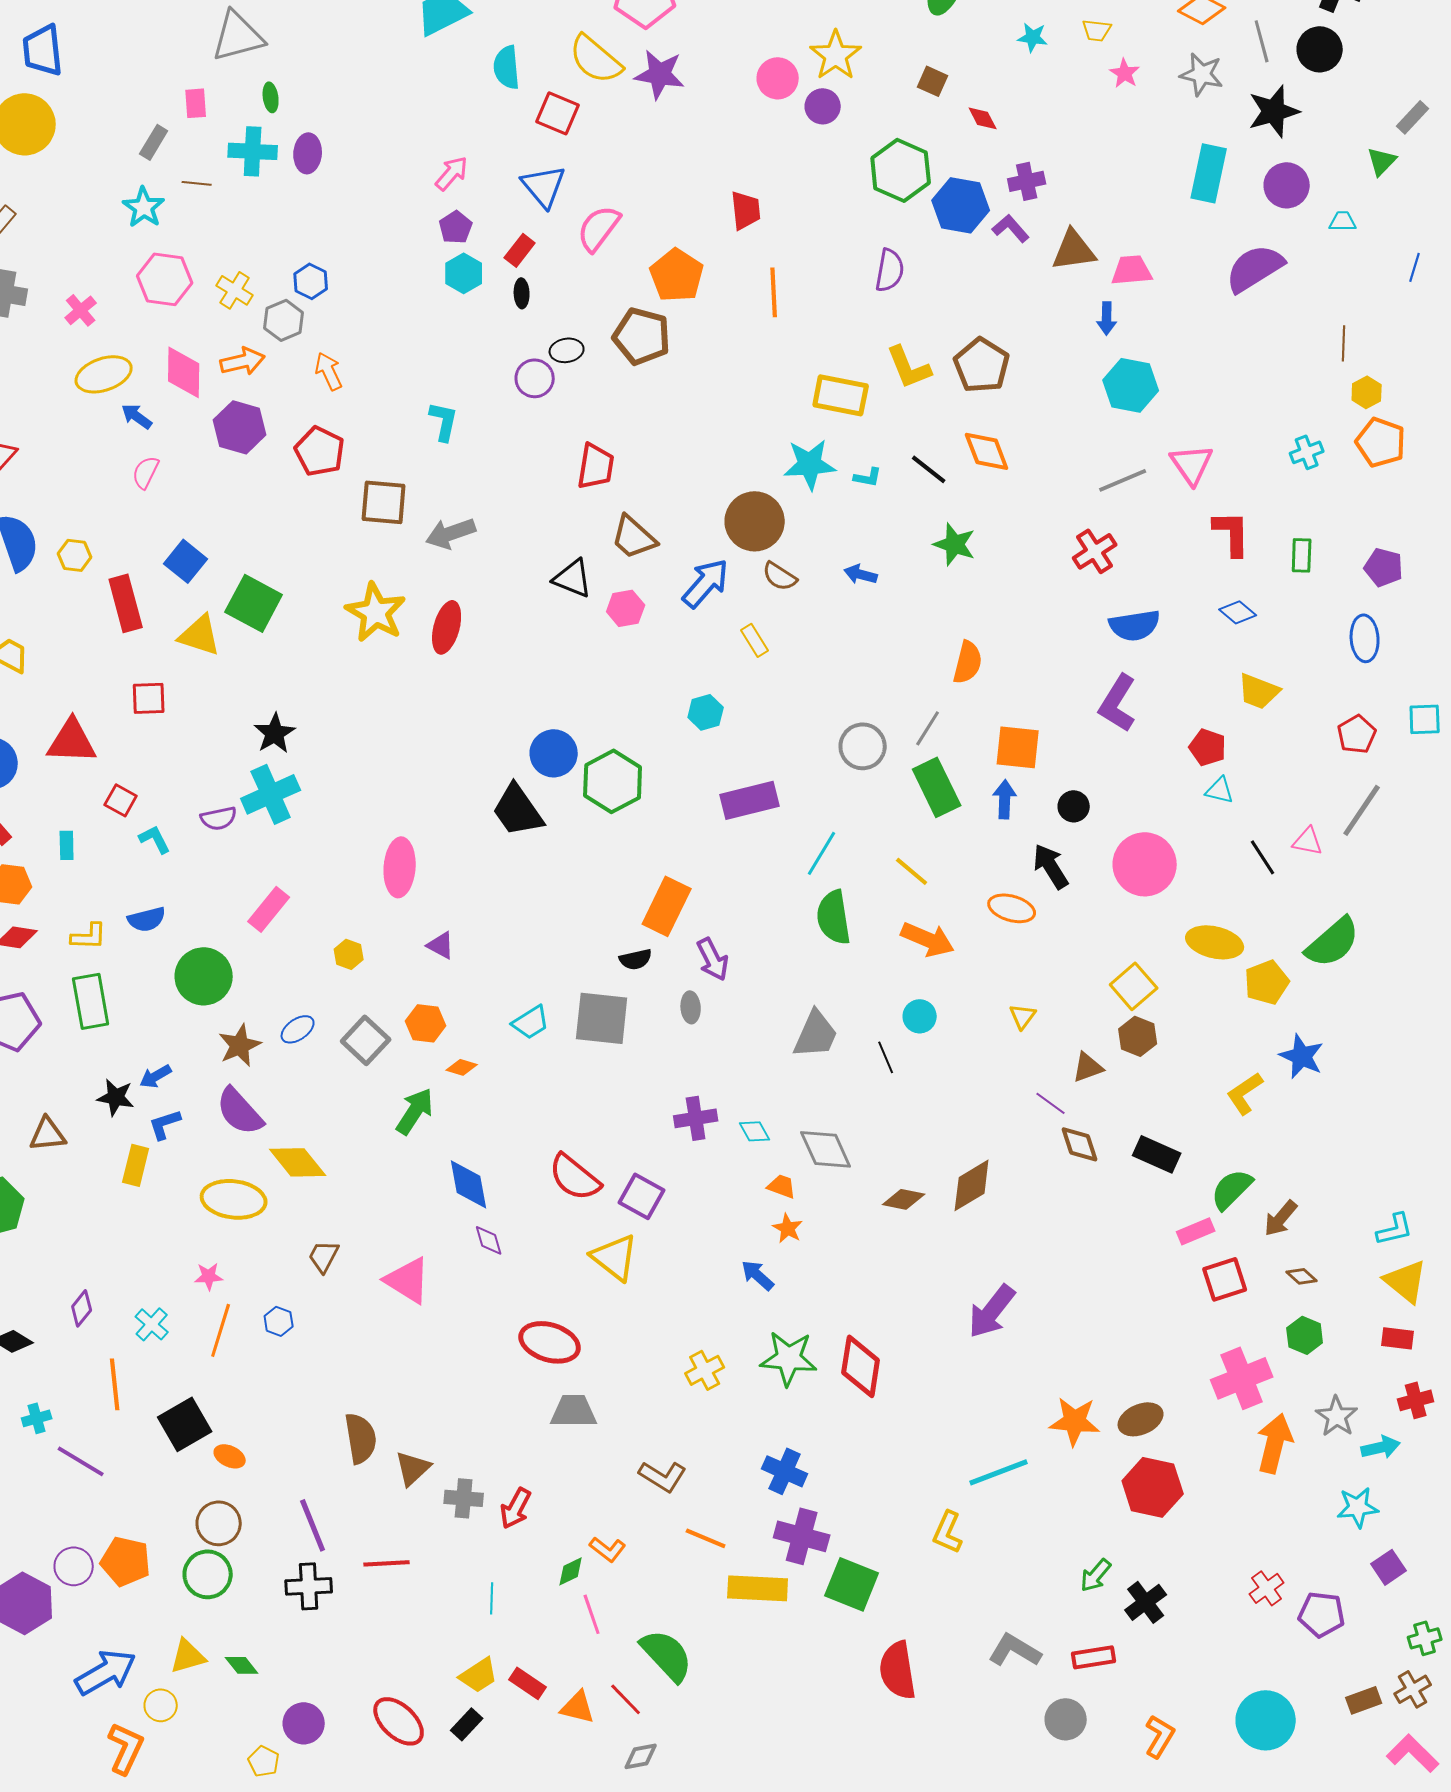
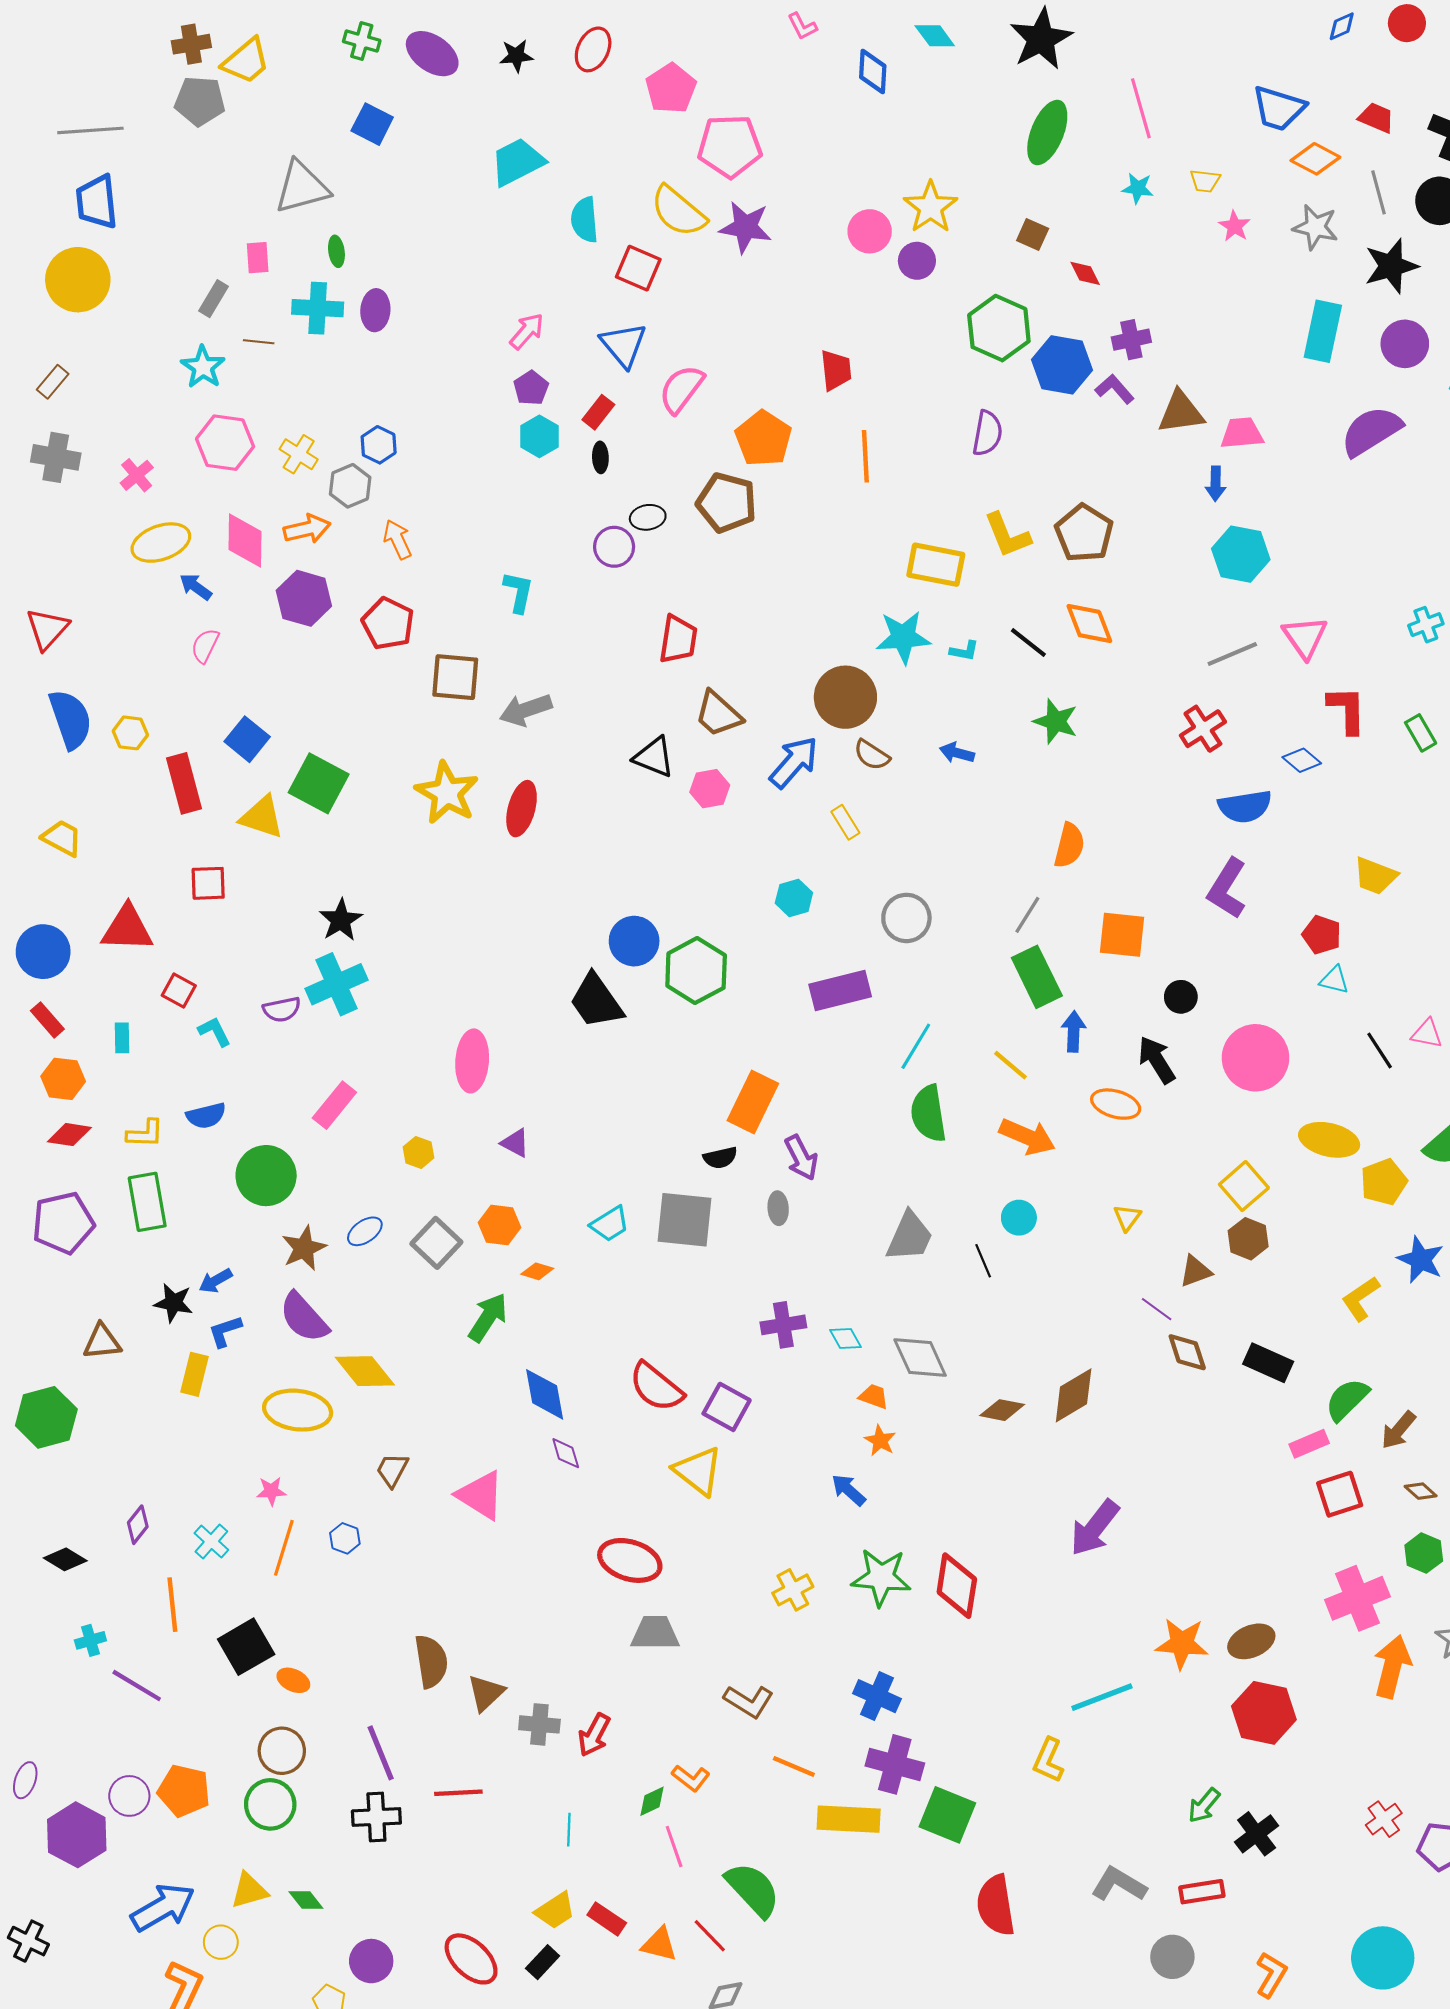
green rectangle: (1302, 555) -> (1421, 733), turned -32
blue diamond: (1238, 612) -> (1302, 760), moved
gray circle: (863, 746) -> (906, 918), moved
blue arrow: (1005, 799) -> (1074, 1032), moved

